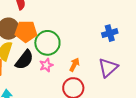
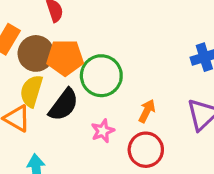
pink star: (46, 65) -> (103, 131), moved

